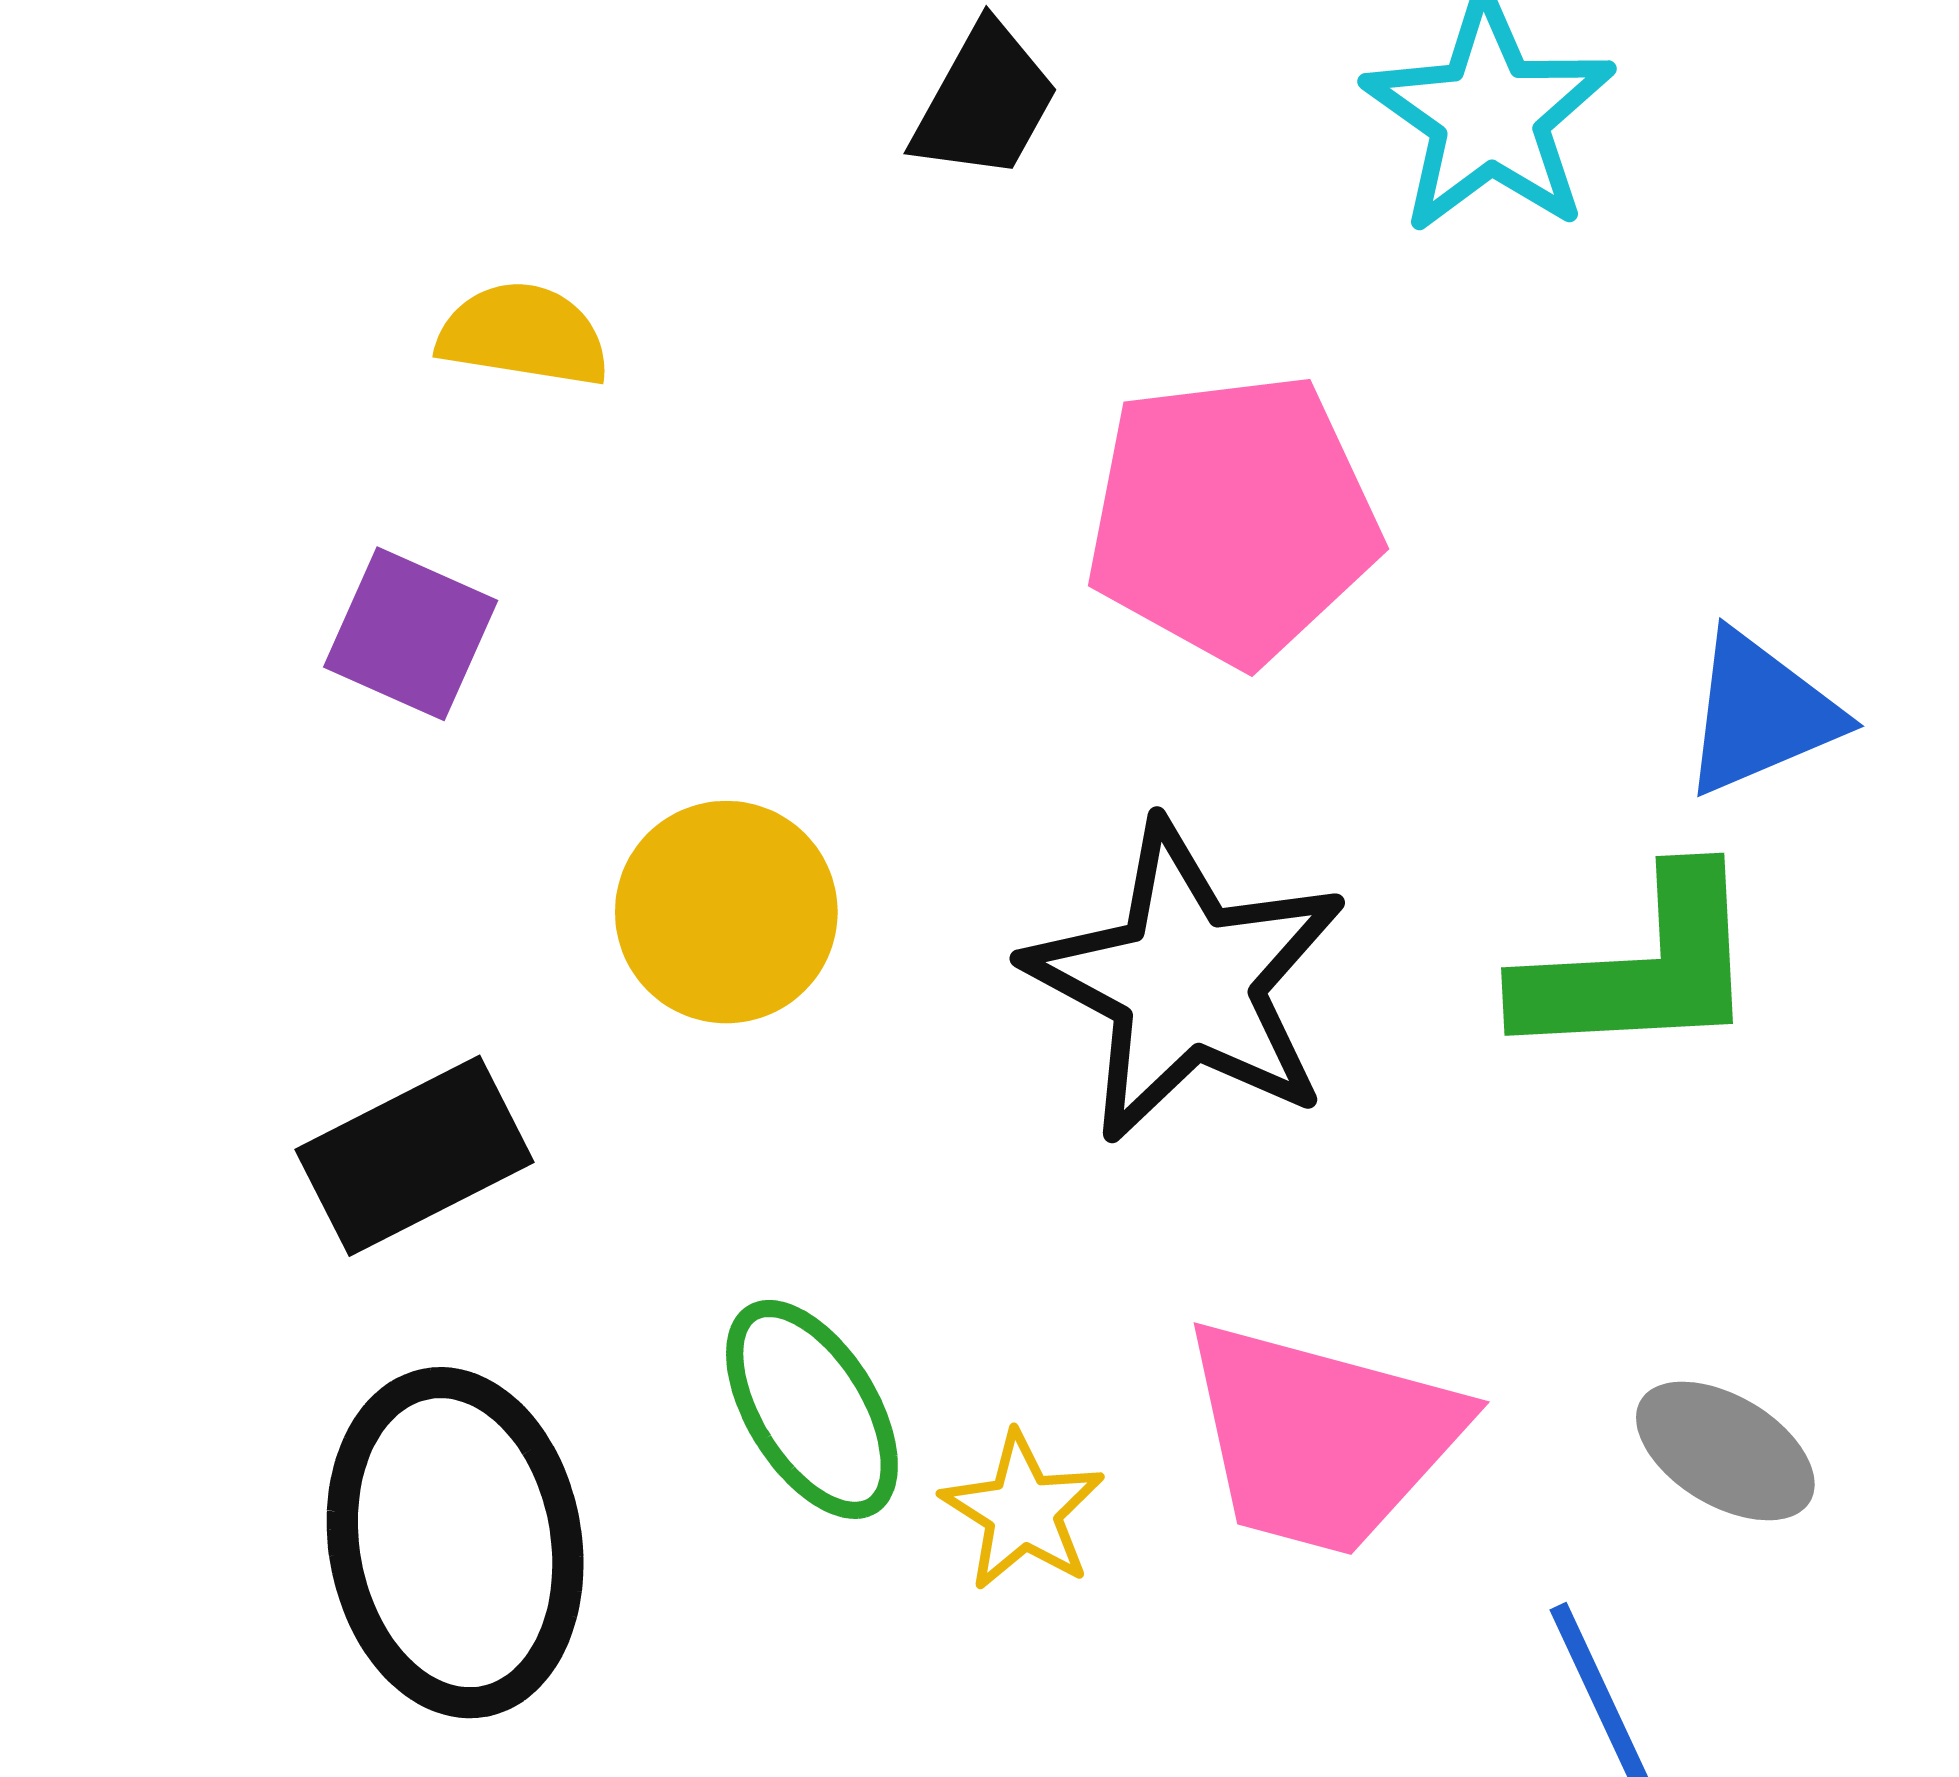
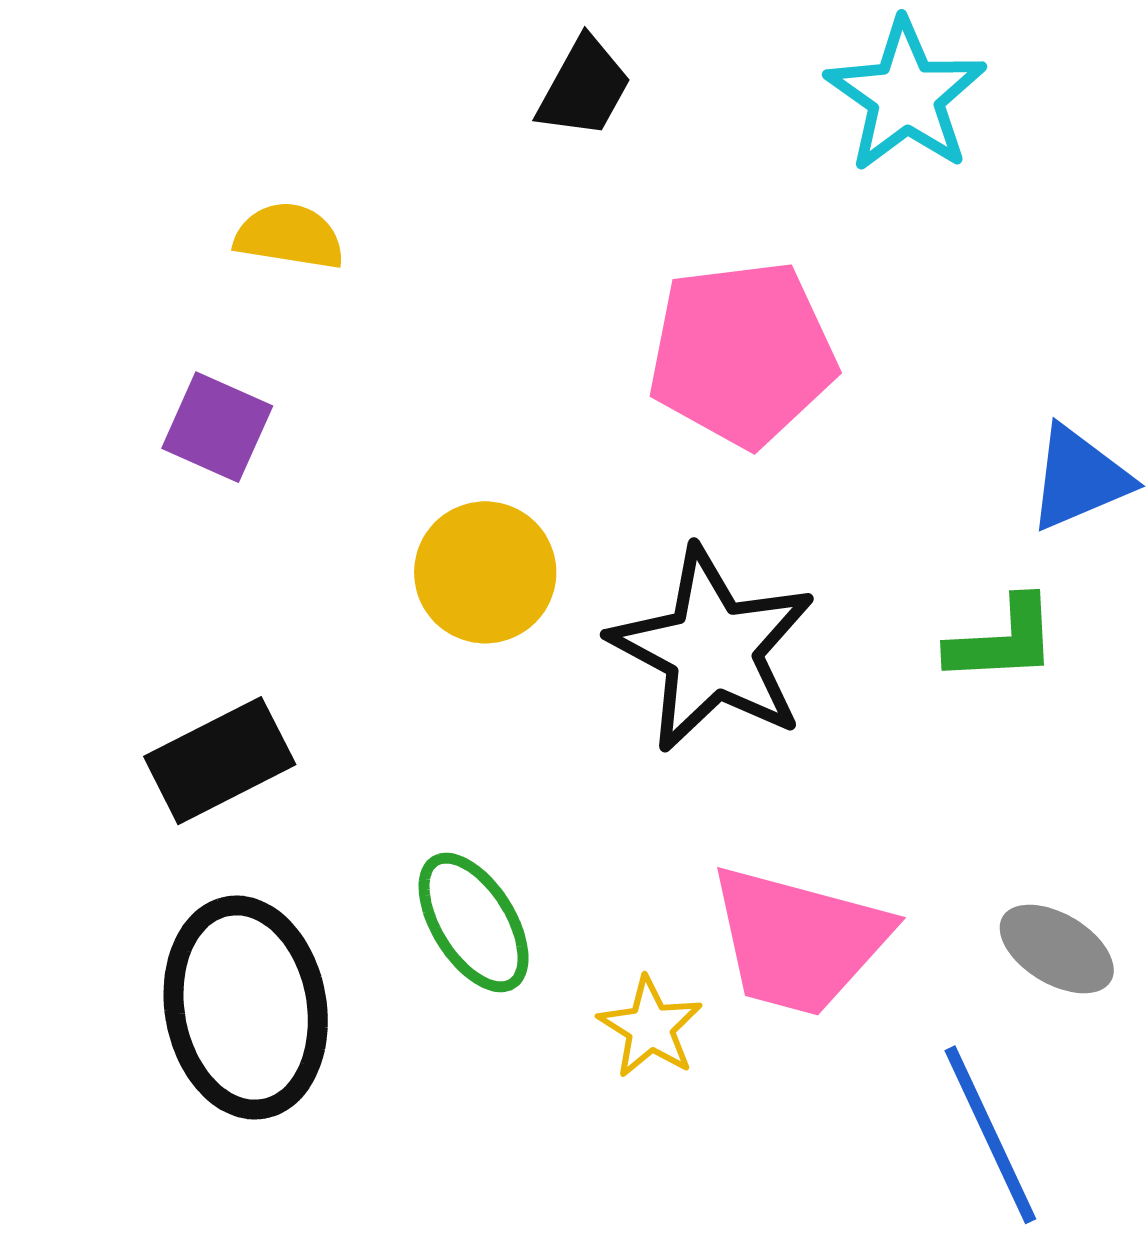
yellow circle: (726, 912) -> (485, 572), moved
green L-shape: (1640, 968) -> (1002, 640), size x0.7
yellow star: (1023, 1511) -> (650, 1027), moved

